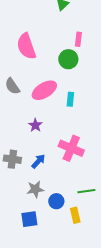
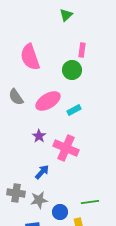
cyan rectangle: (70, 99) -> (74, 110), turned 56
pink cross: (71, 148) -> (66, 148), moved
gray cross: (12, 159) -> (16, 193), moved

